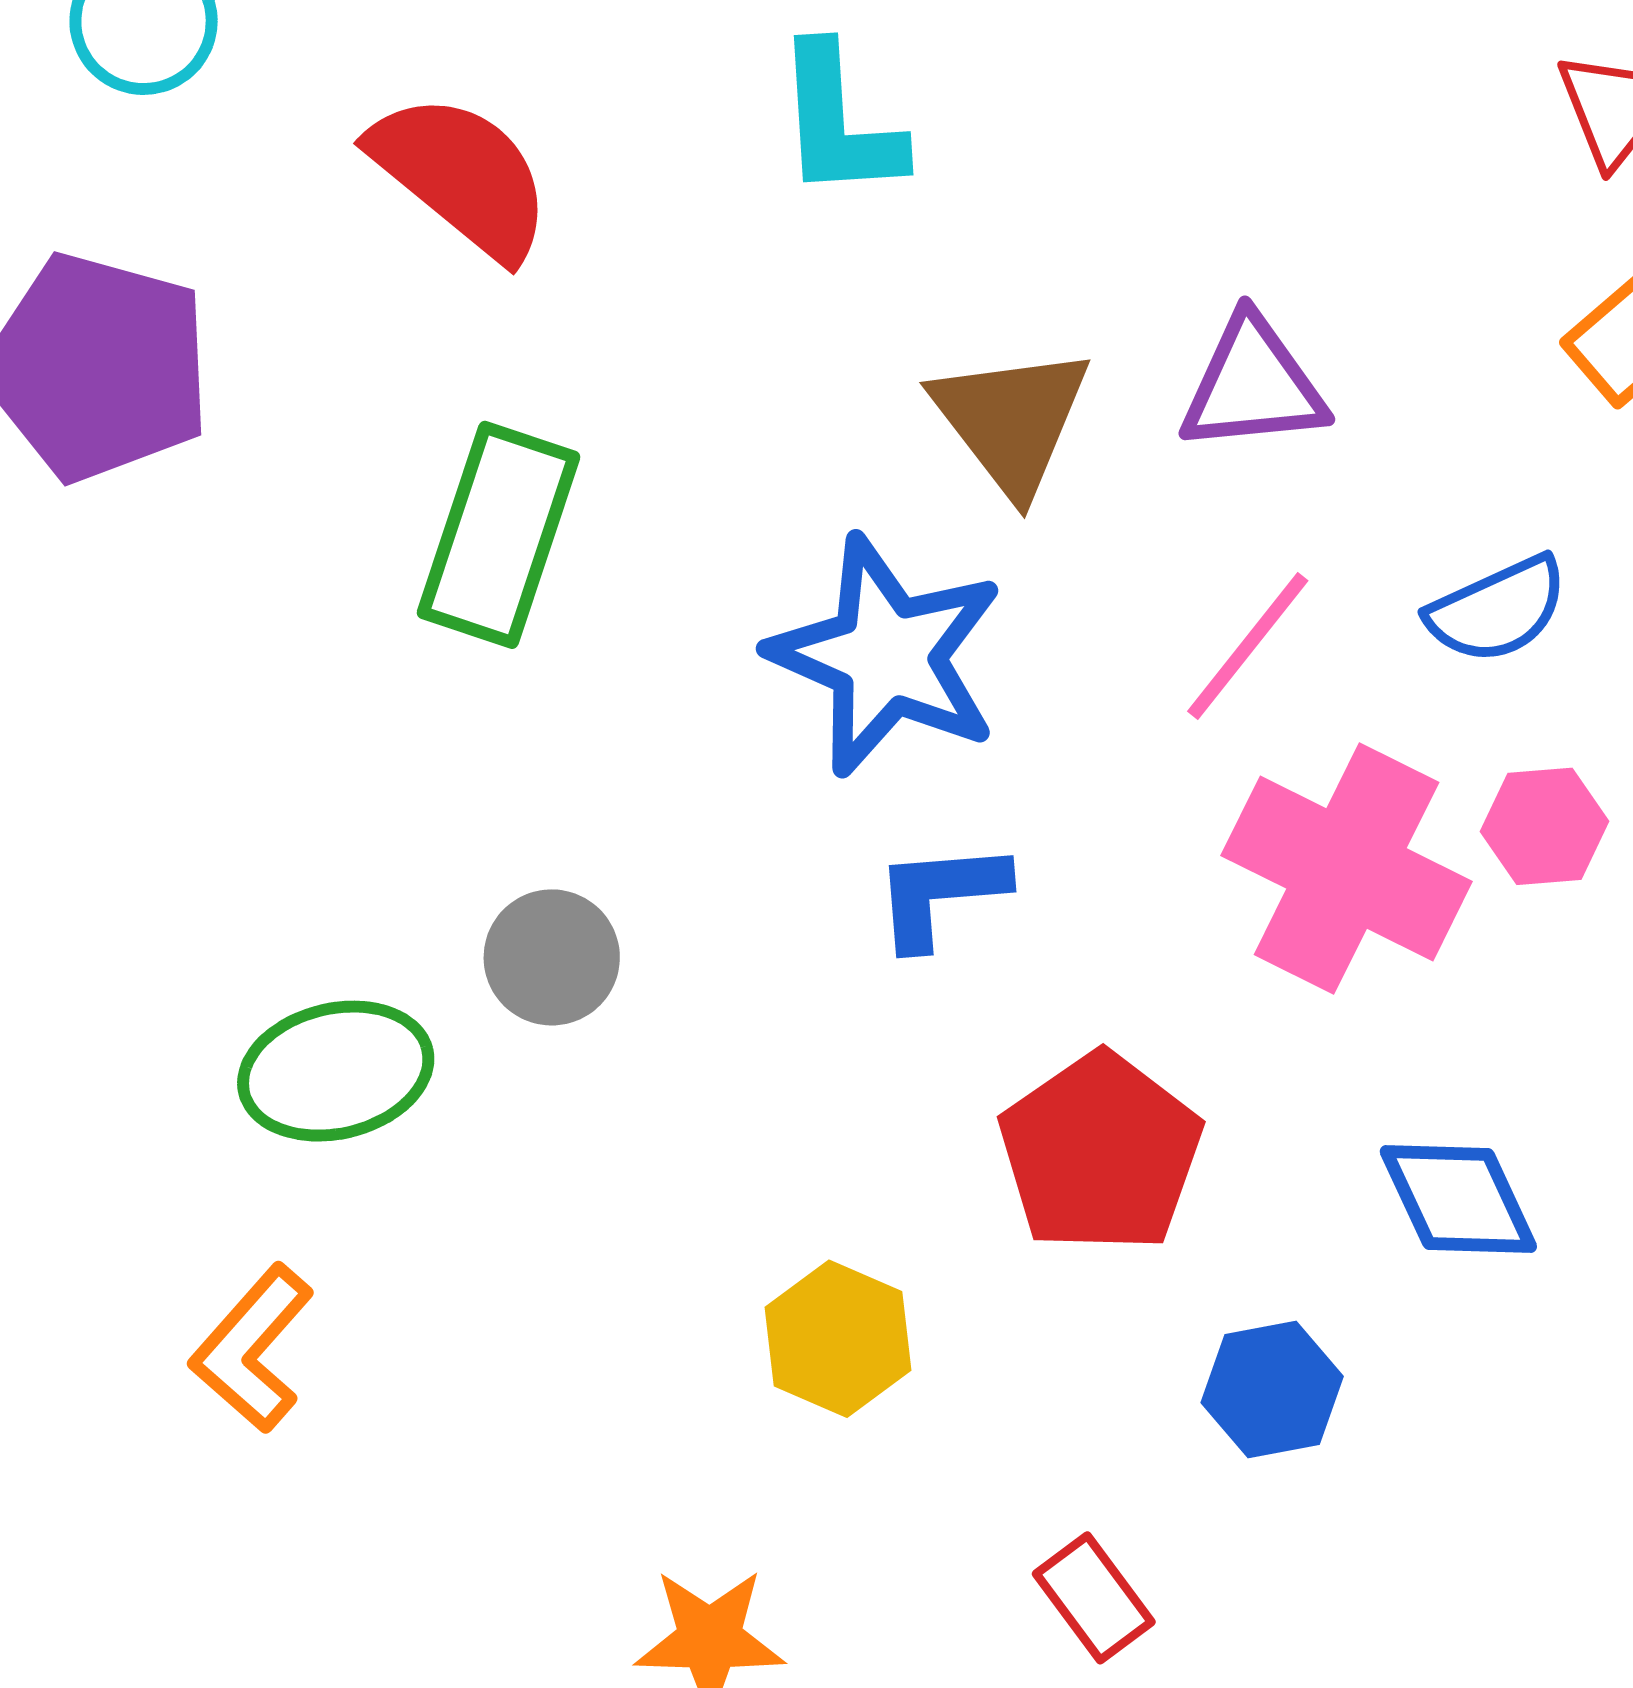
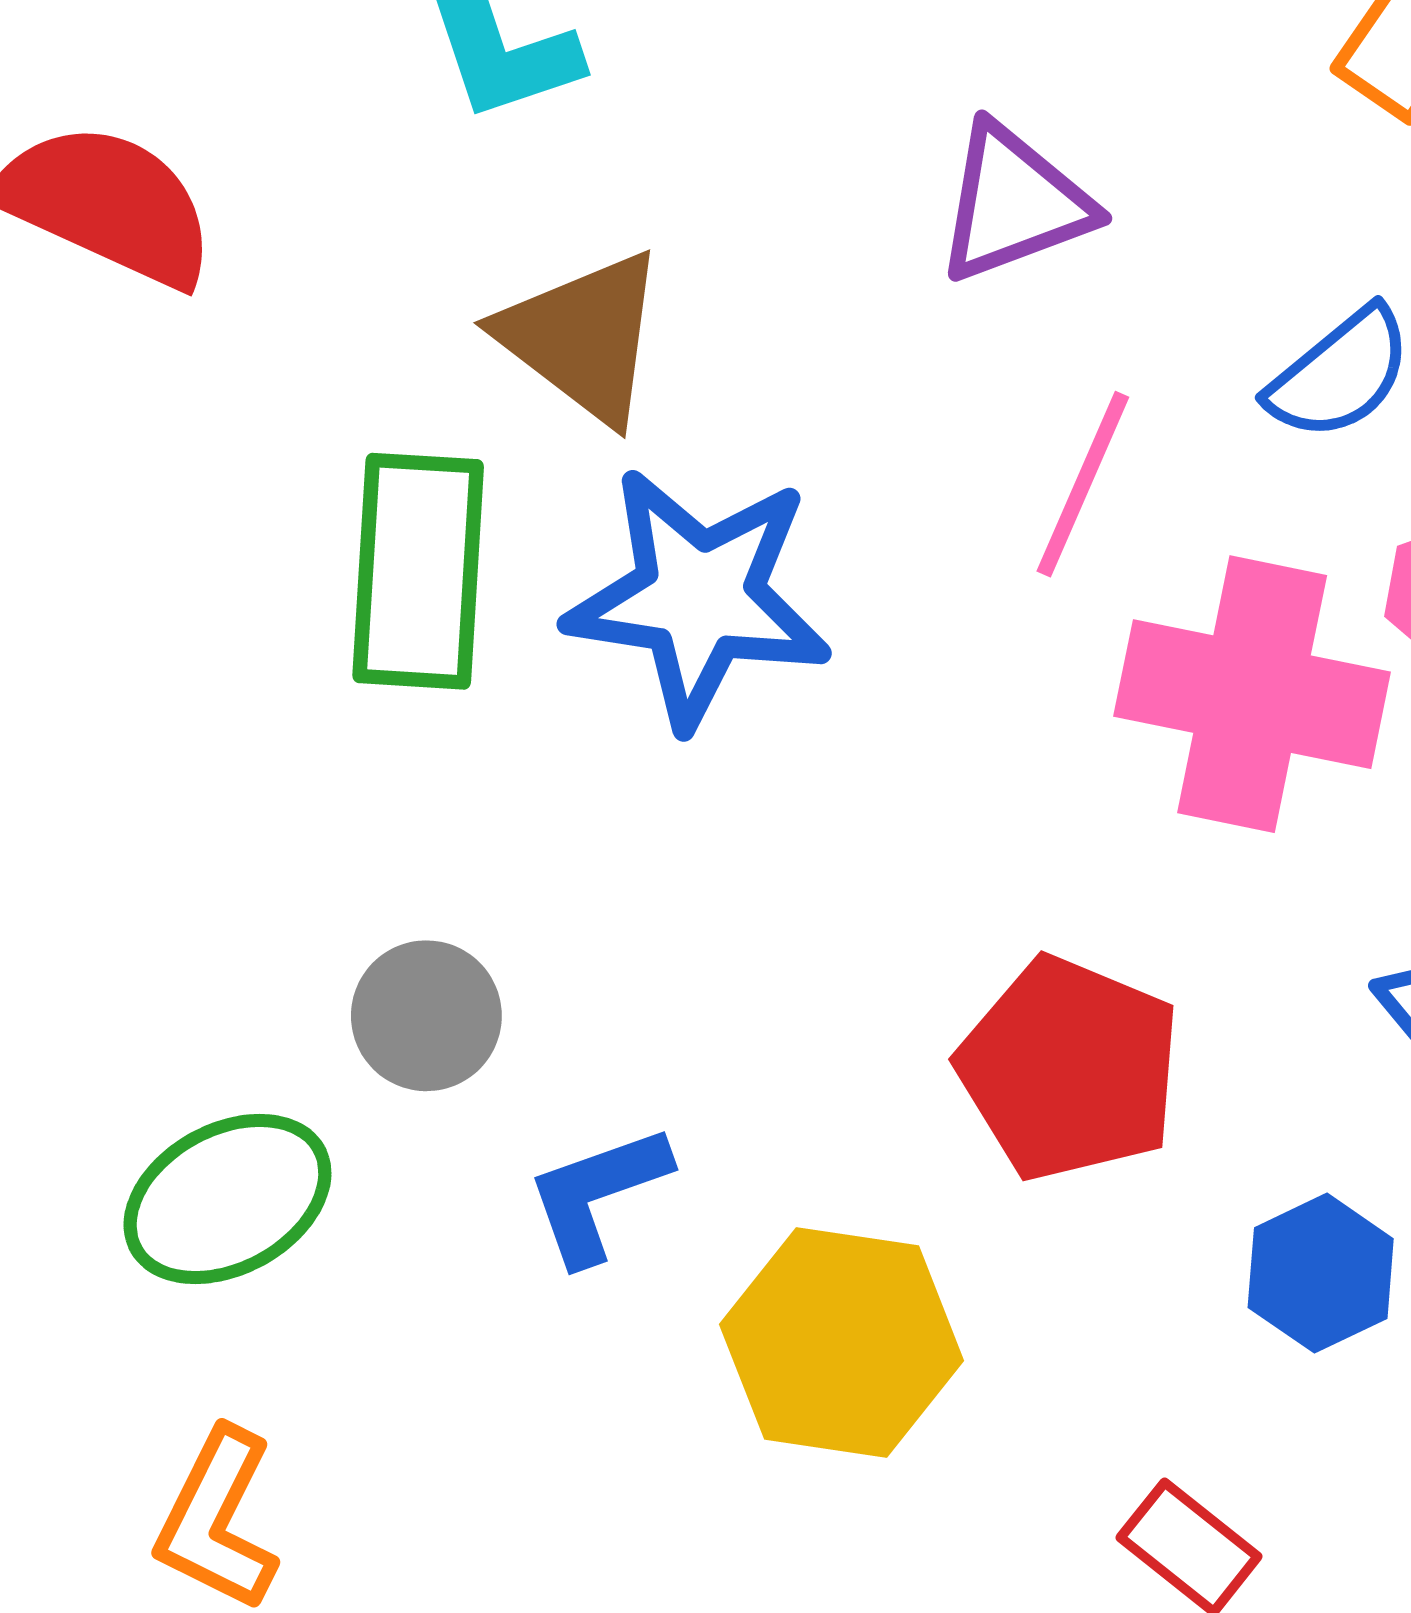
brown triangle: (1011, 420) -> (583, 337), moved
green rectangle: (498, 535) -> (418, 571), moved
blue L-shape: (940, 894) -> (598, 1194), moved
yellow hexagon: (838, 1339) -> (842, 1342), size x1.4

